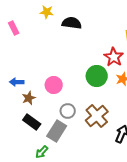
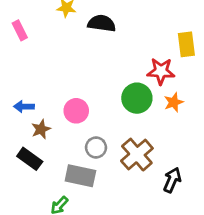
red star: (114, 57) -> (161, 71), turned -30
black rectangle: (32, 122) -> (30, 159), moved
gray rectangle: (57, 131) -> (80, 176), turned 70

